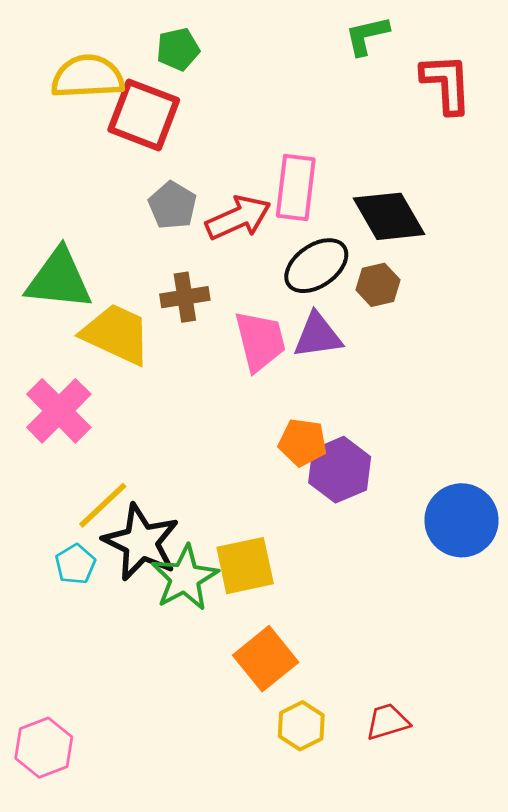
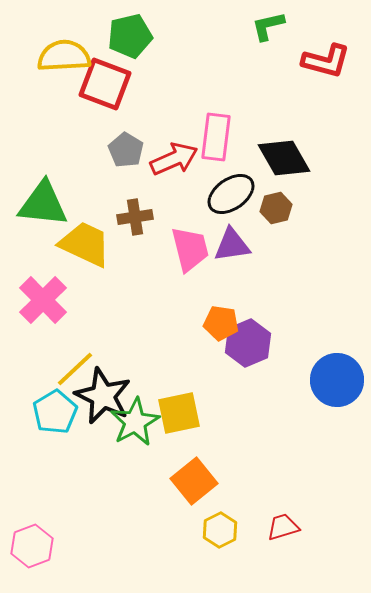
green pentagon: (178, 49) -> (130, 36), size x1.4
red L-shape: (446, 83) -> (326, 61), turned 108
cyan pentagon: (75, 564) -> (55, 412), size x1.5

